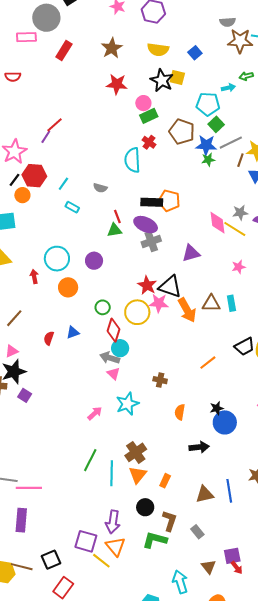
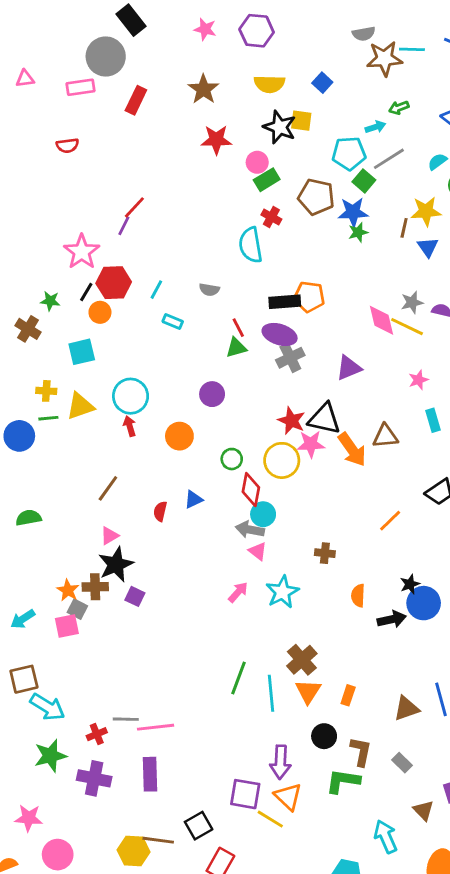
gray line: (231, 143) -> (389, 159), moved
cyan circle: (57, 259) -> (131, 396), moved
cyan rectangle: (231, 303) -> (433, 420), moved
pink arrow: (95, 413) -> (238, 592), moved
black arrow: (199, 447) -> (392, 619), moved

